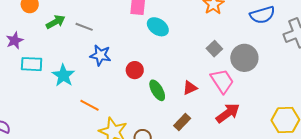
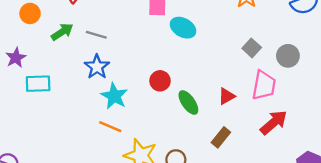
blue star: (100, 55) -> (97, 67), moved, turned 30
gray circle: (244, 58) -> (288, 56), size x0.7
cyan star: (63, 75) -> (114, 96), moved
pink trapezoid: (222, 81) -> (264, 85), turned 48

